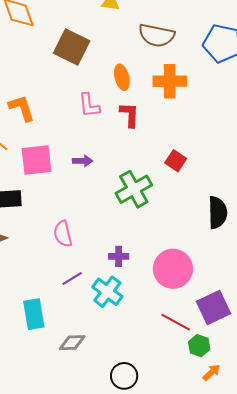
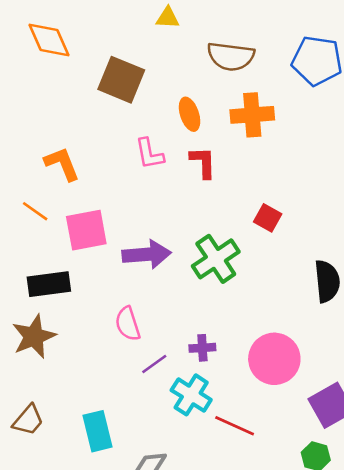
purple arrow: (83, 161) -> (147, 254), moved, size x1.8
purple line: (72, 278) -> (154, 364), moved
red line: (176, 322) -> (235, 426), moved

